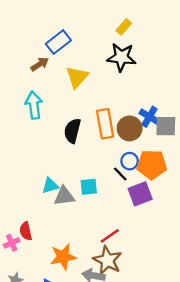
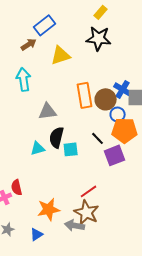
yellow triangle: (77, 77) -> (61, 55), turned 30
black semicircle: (72, 131) -> (57, 137), moved
blue circle: (130, 161) -> (118, 114), moved
gray triangle: (64, 196) -> (48, 111), moved

